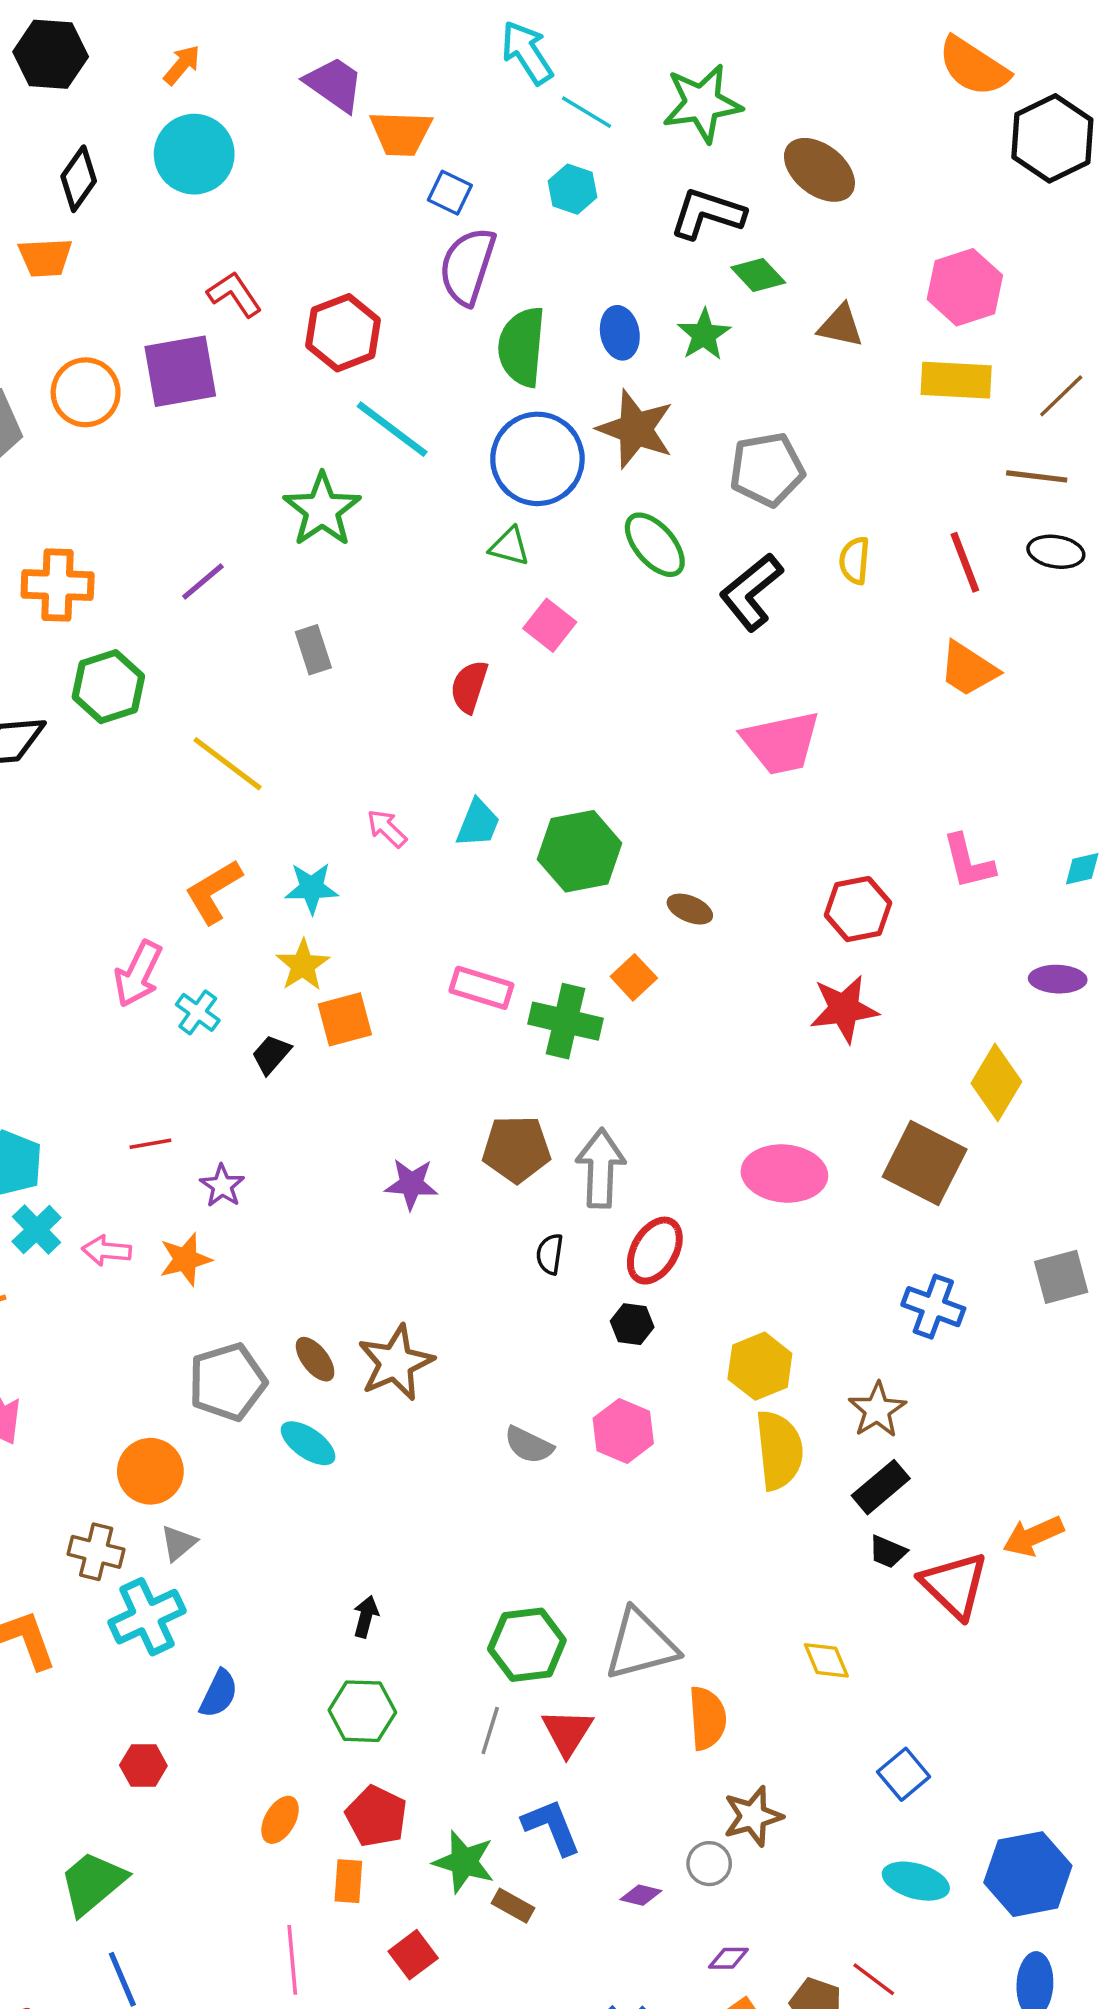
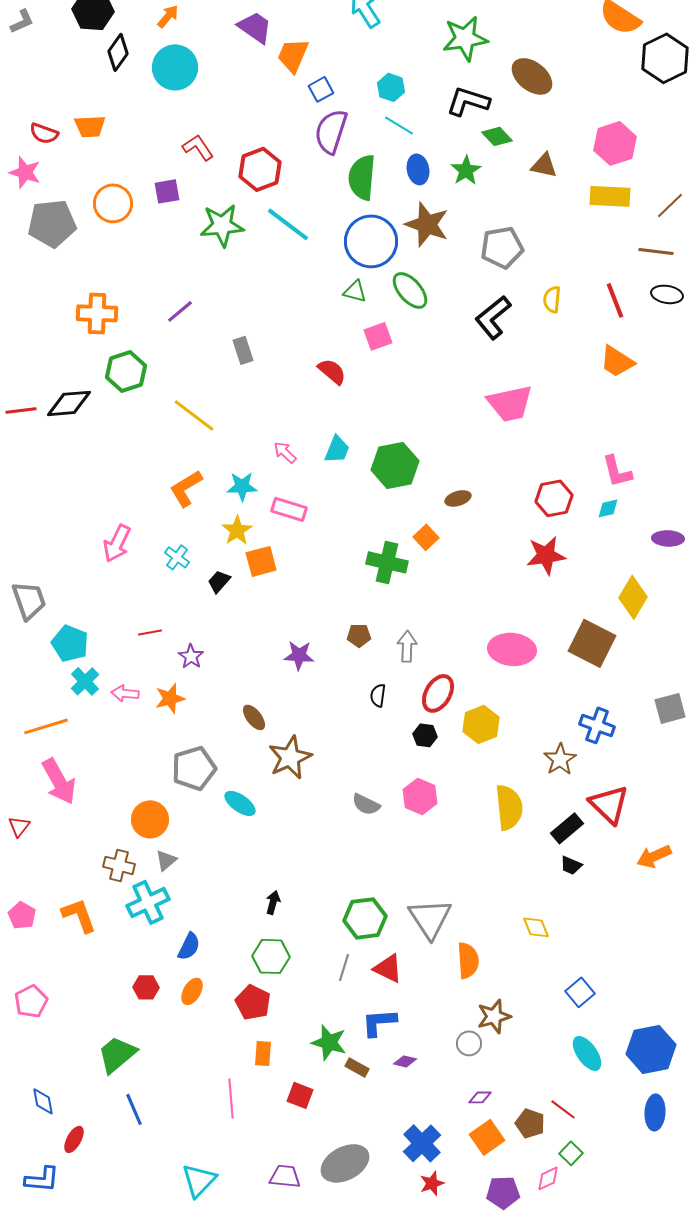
cyan line: (587, 112) -> (399, 125), moved
orange trapezoid: (401, 133) -> (293, 55), turned 111
black diamond: (79, 179) -> (118, 52), moved
blue square: (450, 193) -> (321, 89), turned 35
purple square: (180, 371) -> (167, 191), size x0.6
green star: (322, 510) -> (222, 225), moved, turned 30
green ellipse: (655, 545) -> (410, 290), moved
pink square: (550, 625) -> (378, 336), turned 32
red semicircle: (469, 687) -> (332, 371), turned 112
cyan diamond: (1082, 869) -> (608, 508), moved
brown ellipse: (690, 909) -> (458, 498), turned -40
pink arrow: (138, 974) -> (117, 543), moved
pink rectangle: (481, 988) -> (289, 509), moved
brown pentagon: (516, 1149) -> (359, 635), size x0.6
gray arrow: (601, 1168) -> (407, 646), size x0.7
brown ellipse: (315, 1359) -> (254, 717), moved
yellow hexagon: (760, 1366) -> (481, 724), moved
brown star: (877, 1410) -> (560, 759), moved
red triangle: (954, 1585) -> (609, 804), moved
gray triangle: (641, 1645) -> (430, 918), turned -48
red triangle: (567, 1732) -> (388, 968), turned -36
red pentagon: (376, 1816) -> (253, 1002), moved
orange ellipse: (280, 1820) -> (192, 991), moved
blue L-shape: (551, 1827) -> (379, 1022), turned -72
cyan ellipse: (916, 1881) -> (587, 1053), turned 39
purple diamond: (641, 1895) -> (405, 1061), moved
red square: (413, 1955) -> (300, 1095), turned -32

